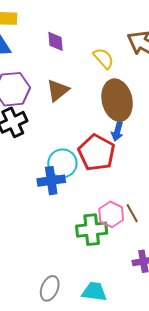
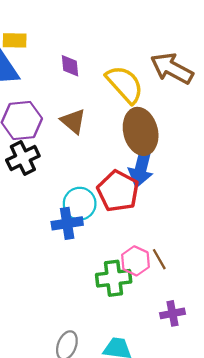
yellow semicircle: (104, 58) -> (125, 84), size x1.6
brown triangle: (58, 90) -> (73, 121), turned -40
blue arrow: (117, 131) -> (141, 167), size x1.8

